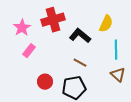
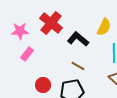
red cross: (53, 20) -> (51, 23), turned -35
pink star: (22, 28) -> (20, 31), turned 30

